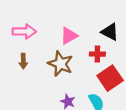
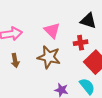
pink triangle: (69, 36) -> (52, 31), turned -36

